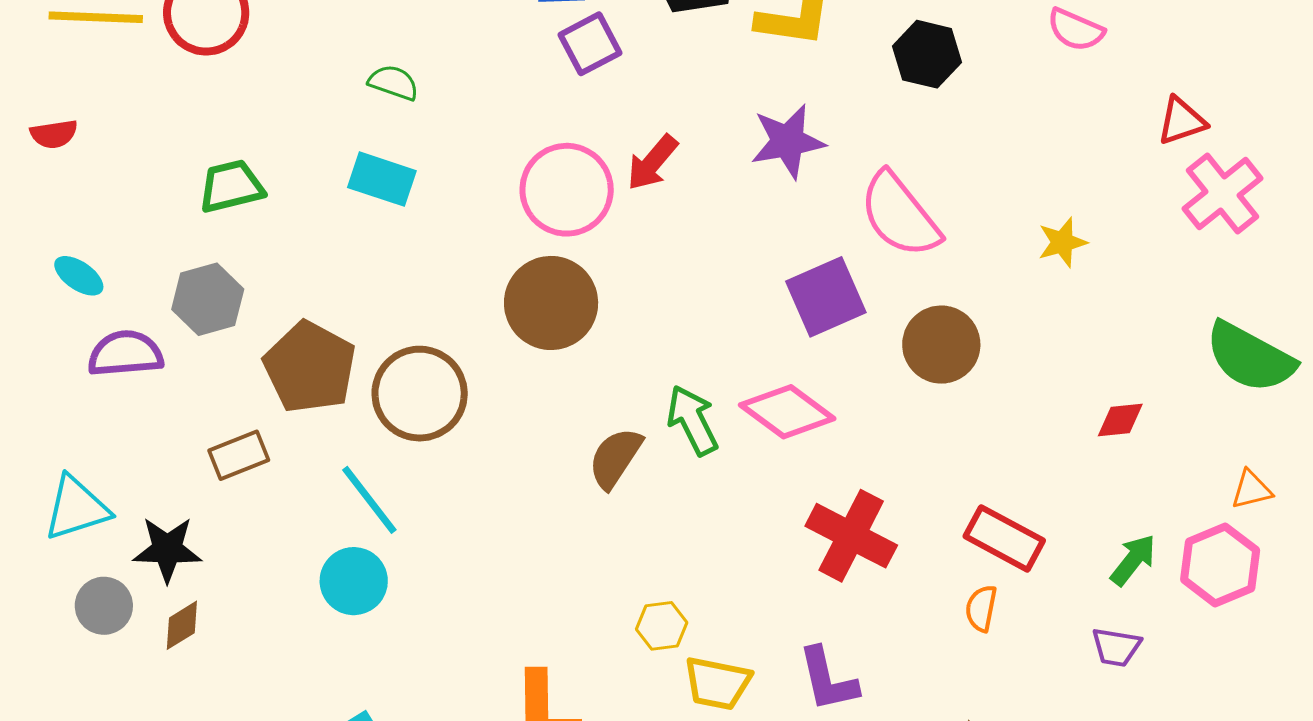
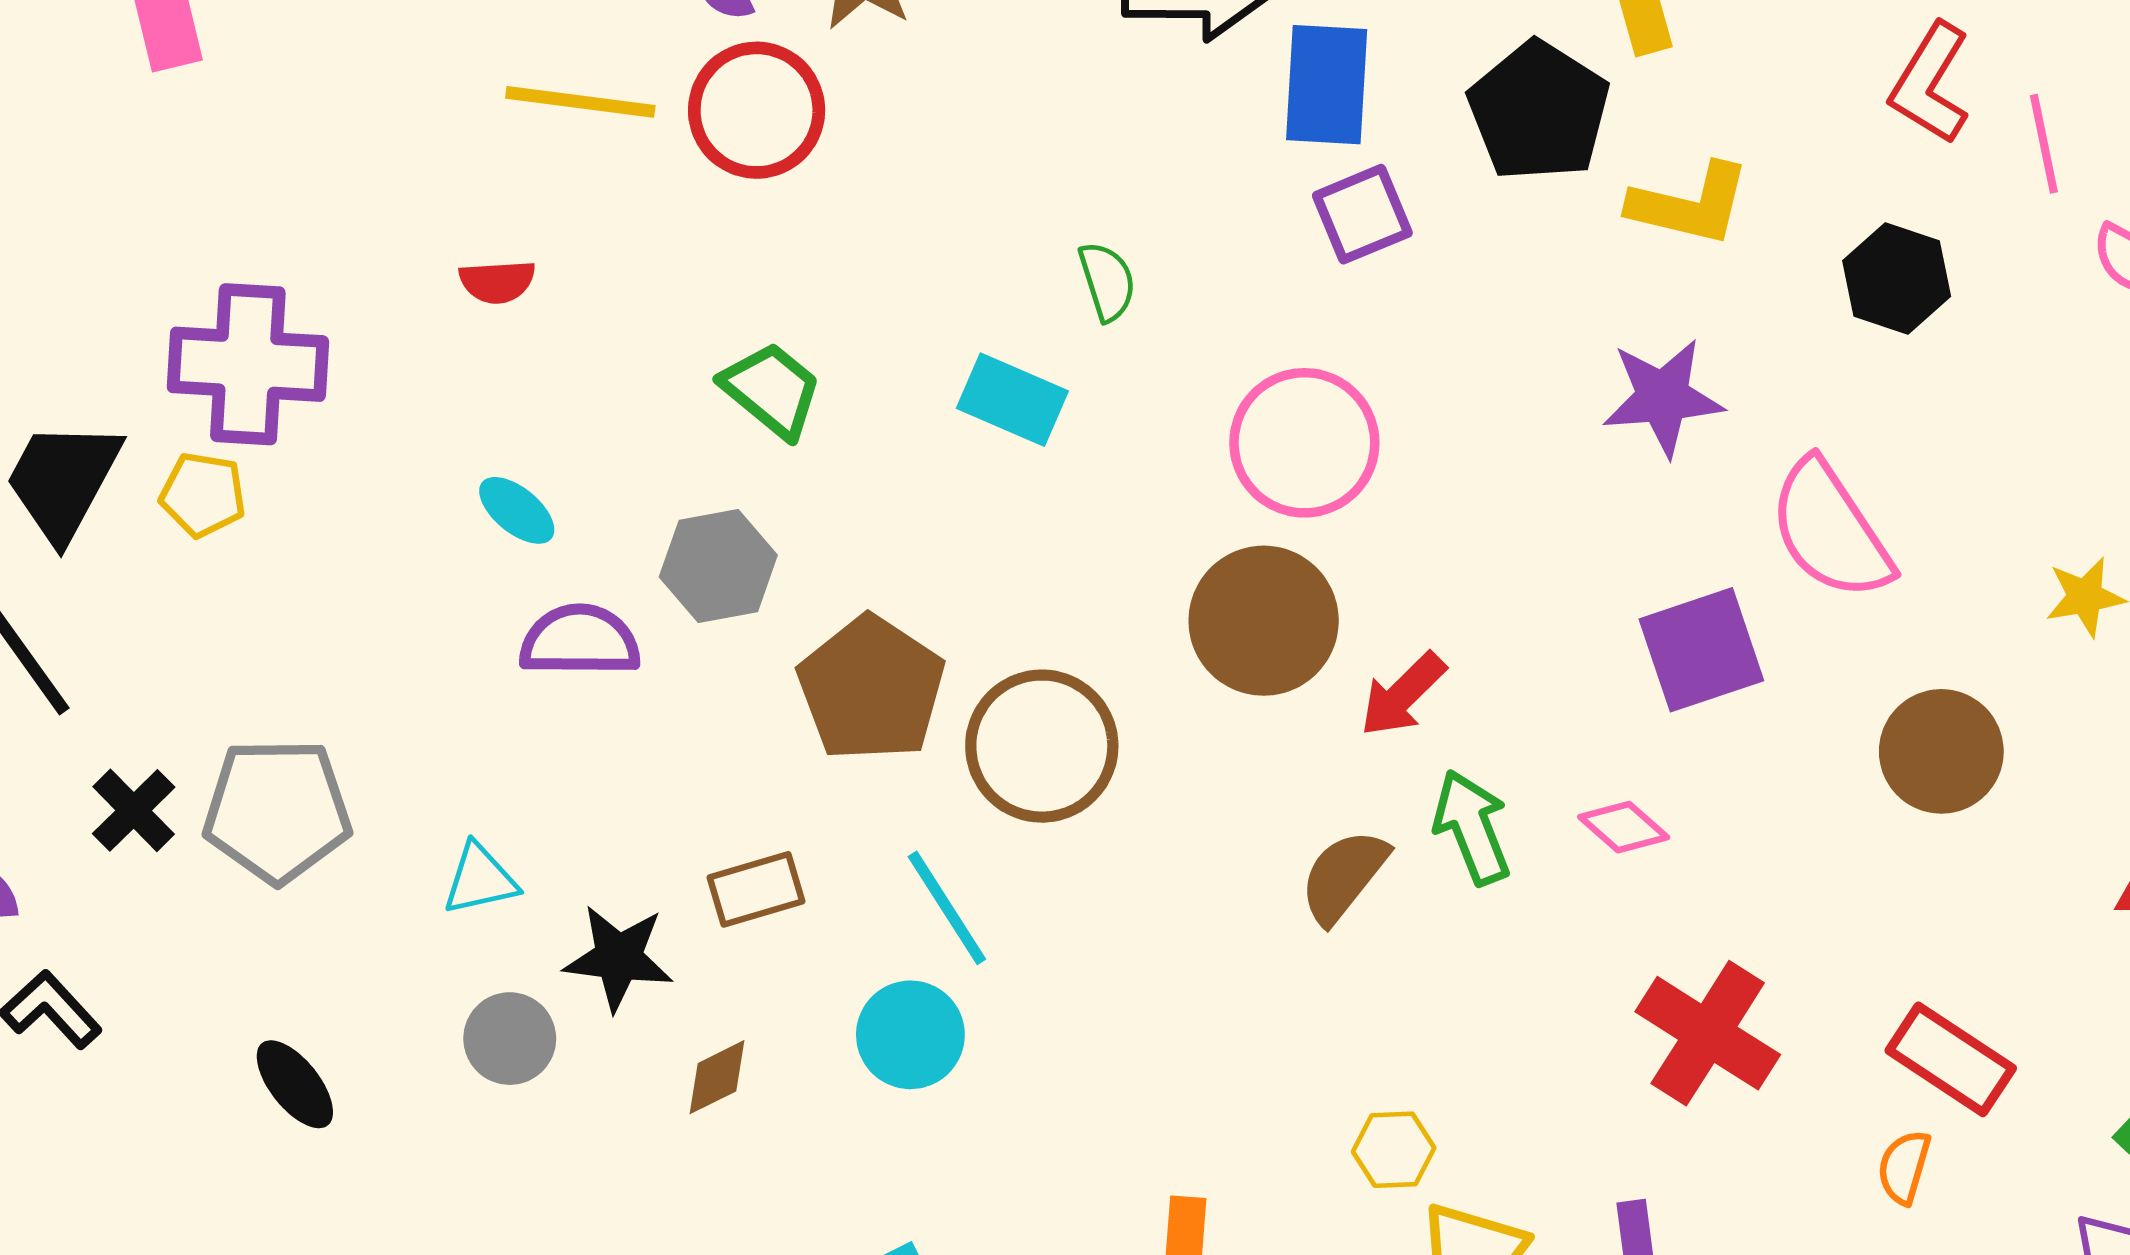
green semicircle: (393, 83) -> (1107, 281), moved, turned 48
red arrow: (652, 163) -> (1403, 694), moved
green trapezoid: (231, 186) -> (772, 390), turned 48
brown circle: (941, 345) -> (1941, 751), moved
pink diamond: (787, 412) -> (1624, 827), size x0.6
brown rectangle: (239, 455) -> (756, 889), moved
cyan triangle: (76, 508) -> (480, 879), size x0.7
brown diamond: (182, 625) -> (717, 1077), moved

